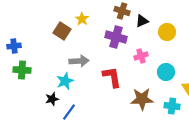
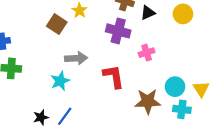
yellow circle: (167, 32) -> (183, 14), moved
cyan circle: (166, 72) -> (175, 87), moved
black star: (52, 99) -> (41, 117), moved

